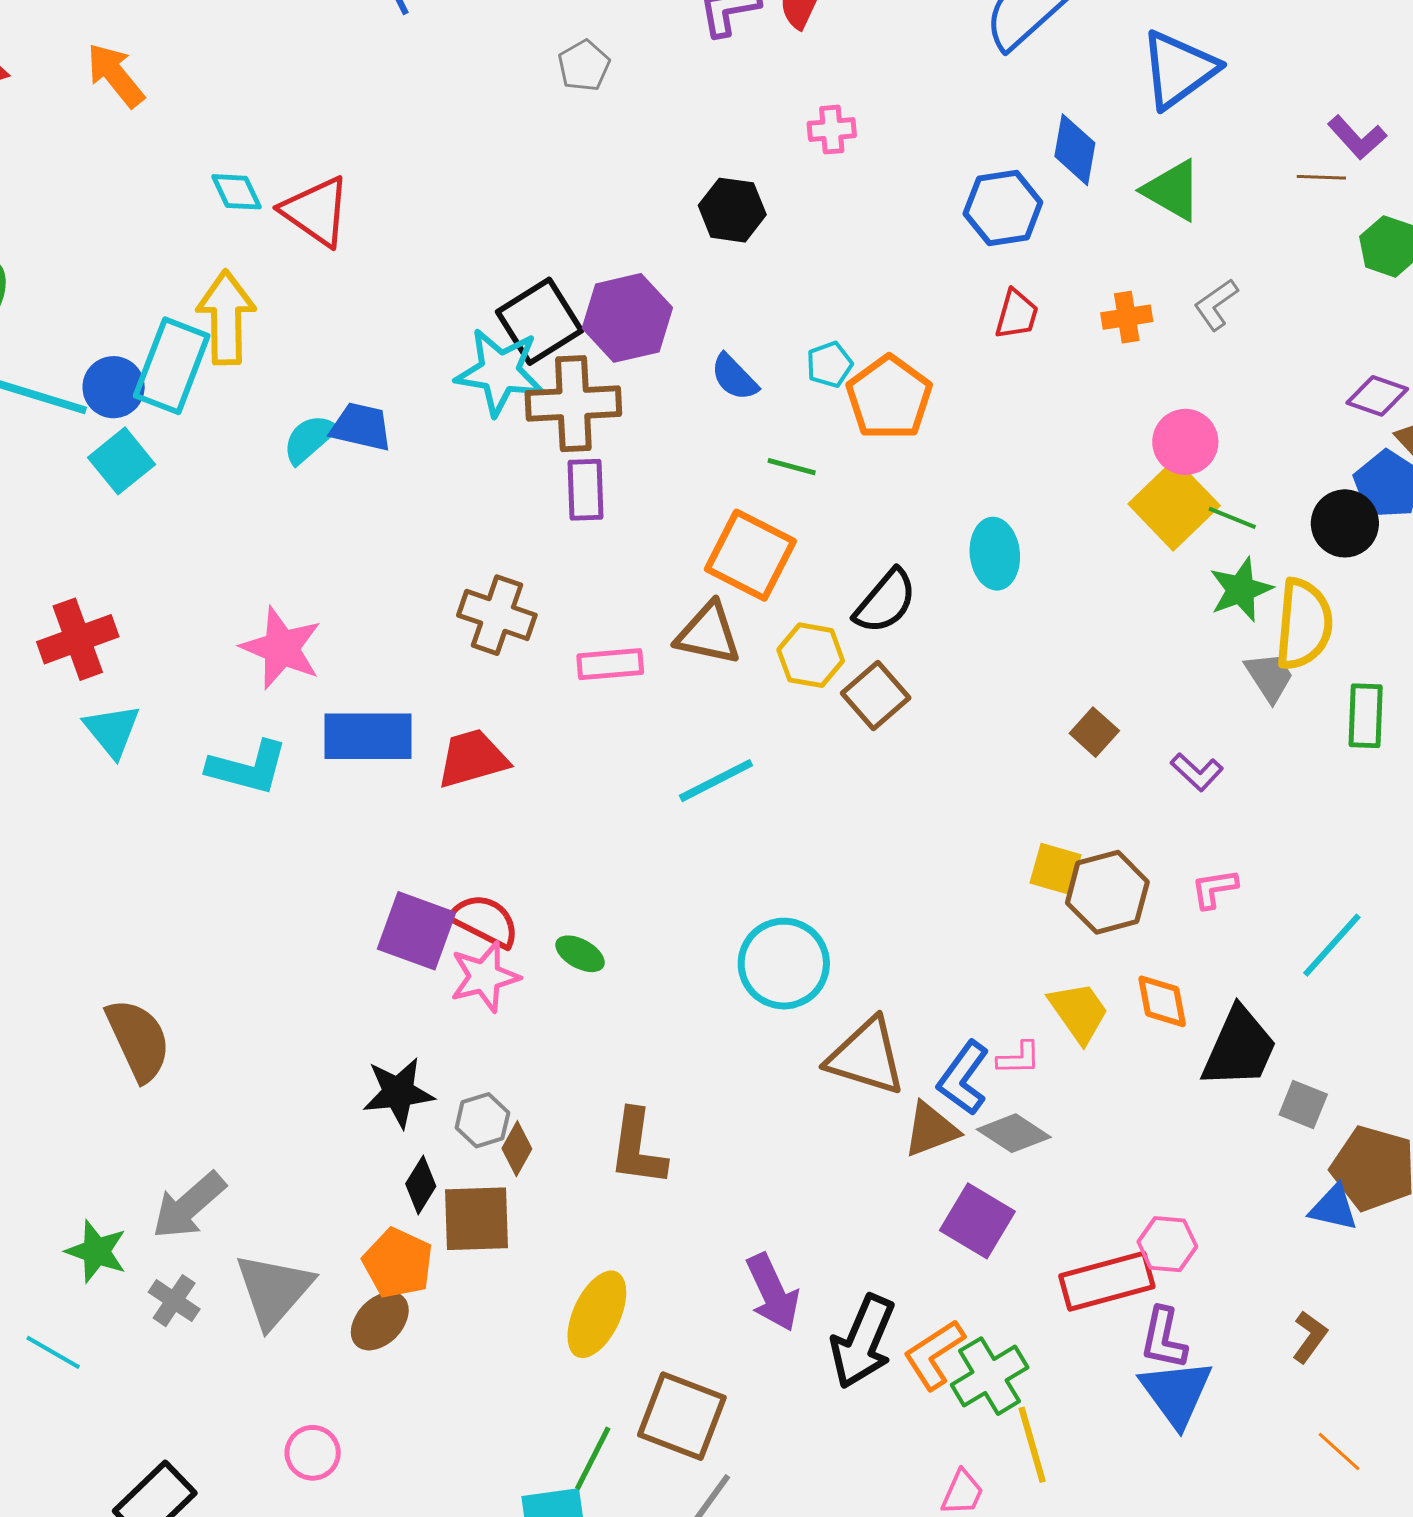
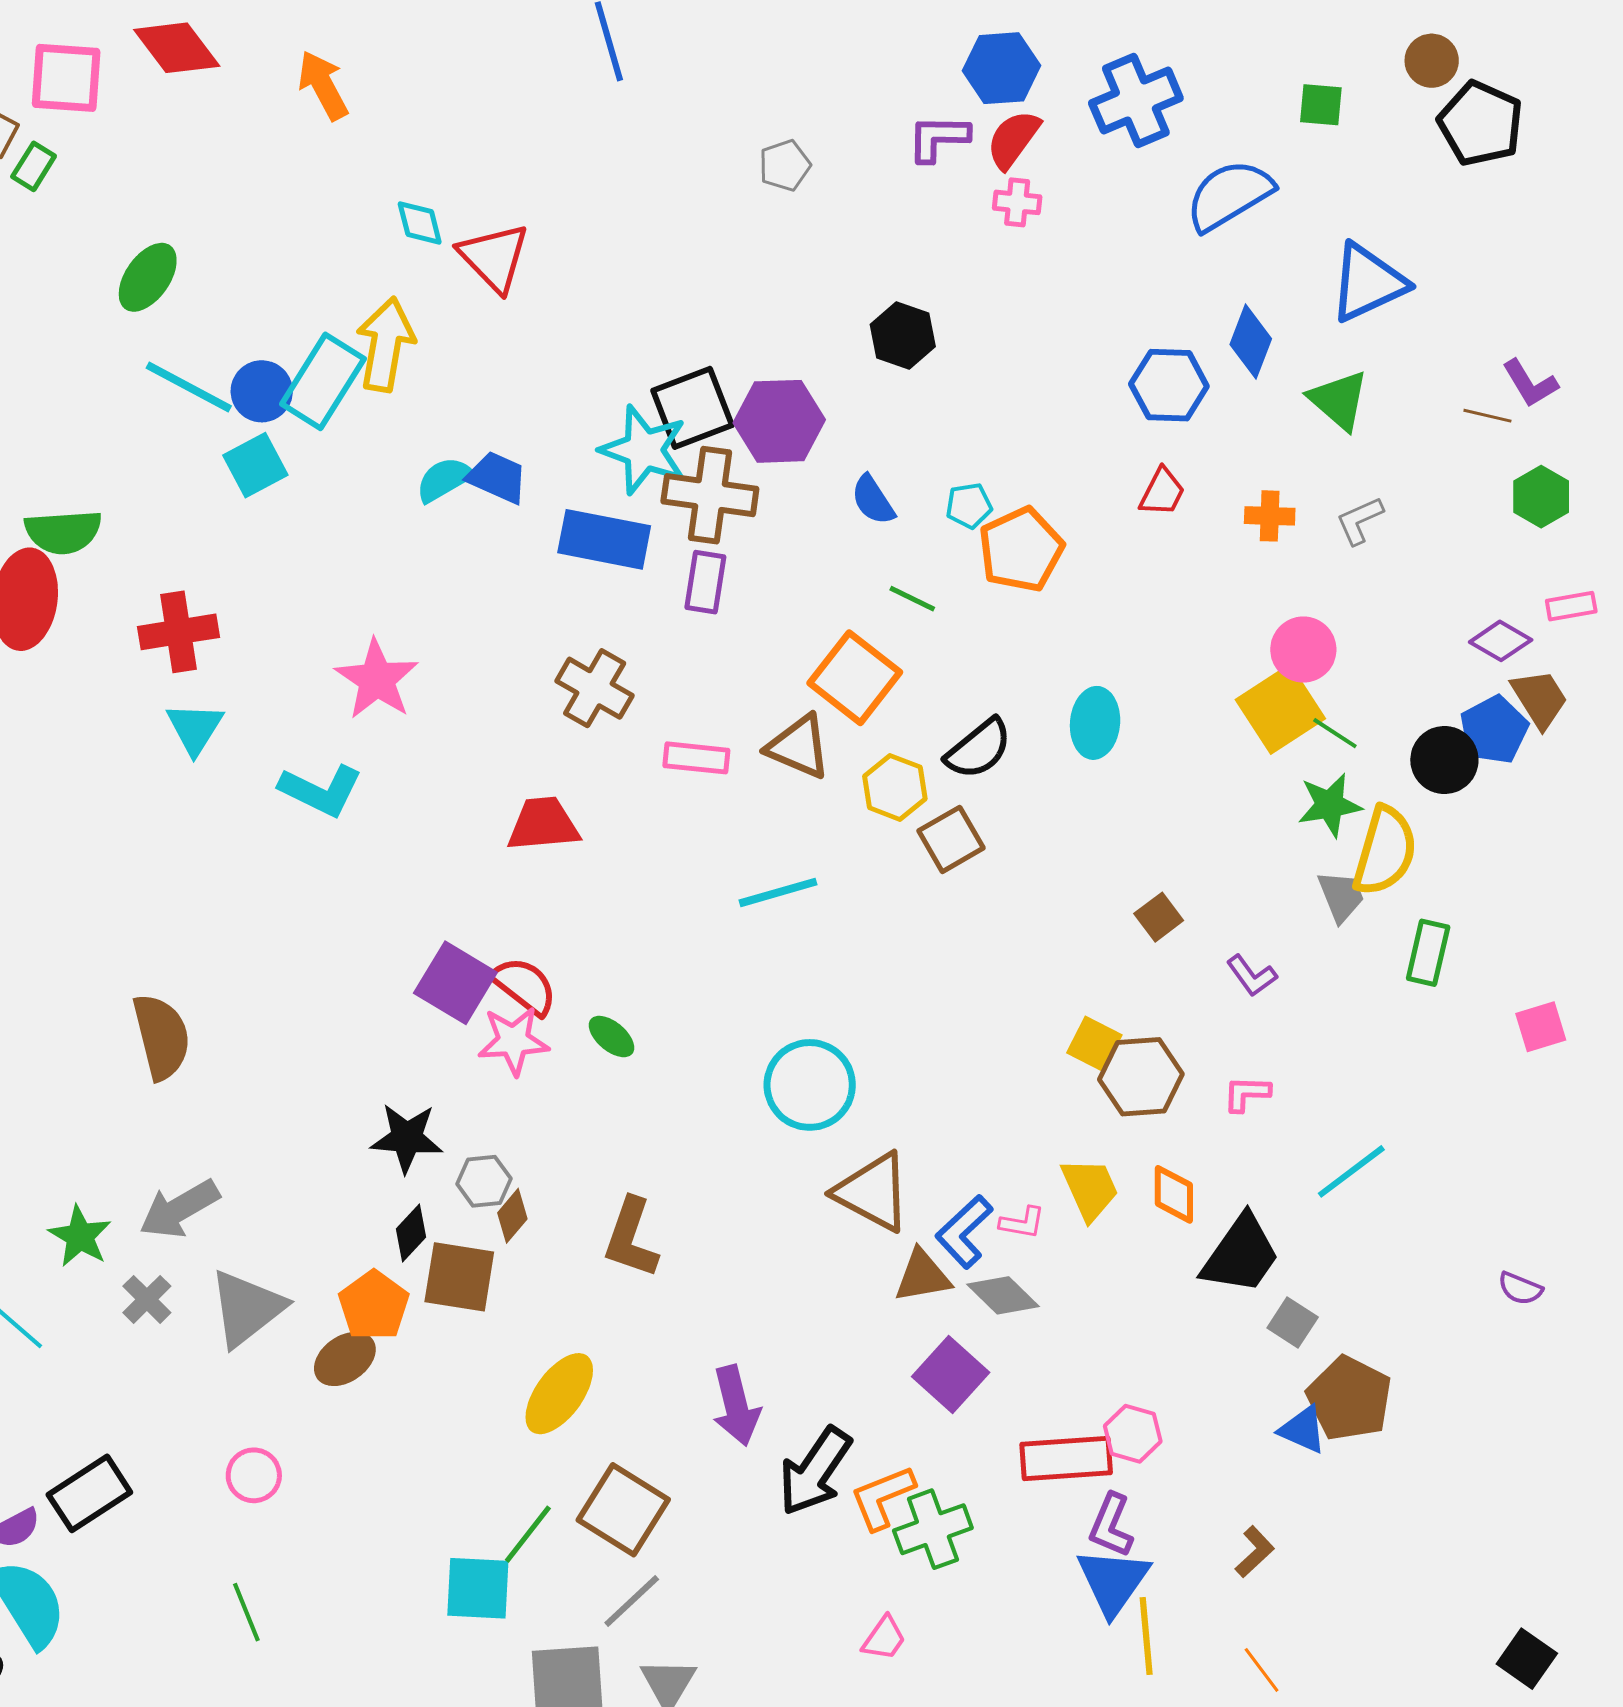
pink cross: (832, 130) -> (1017, 202), moved
blue rectangle: (368, 736) -> (604, 539), moved
yellow line: (1032, 1445) -> (1146, 1636), moved

